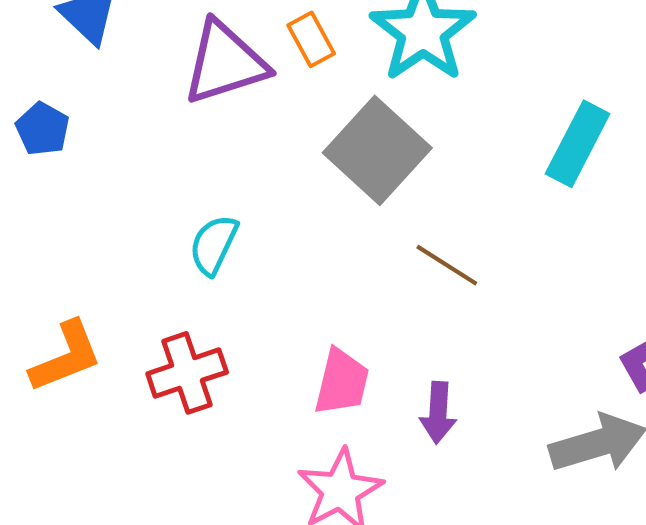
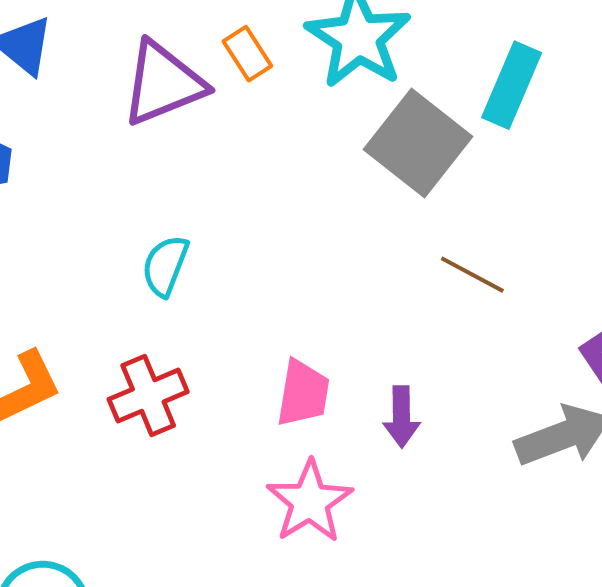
cyan rectangle: (578, 144) -> (512, 85), moved
gray square: (377, 150) -> (418, 143), moved
brown line: (447, 265) -> (472, 275), moved

